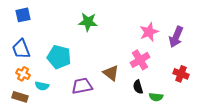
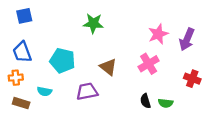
brown triangle: (111, 73) -> (108, 67), moved
orange cross: (23, 74) -> (16, 78), moved, turned -32
black semicircle: (138, 87) -> (145, 101), moved

